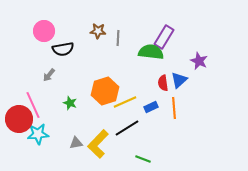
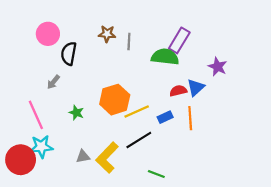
black semicircle: (63, 49) -> (69, 54), turned 110
red semicircle: (163, 83) -> (178, 91), turned 84
red circle: (19, 119) -> (21, 160), moved

